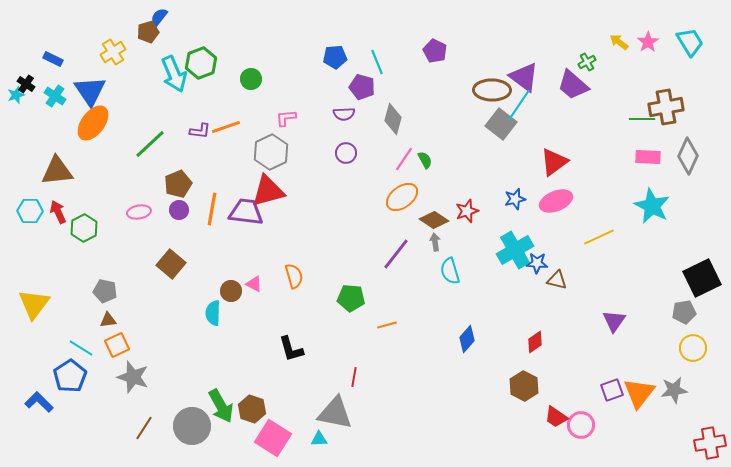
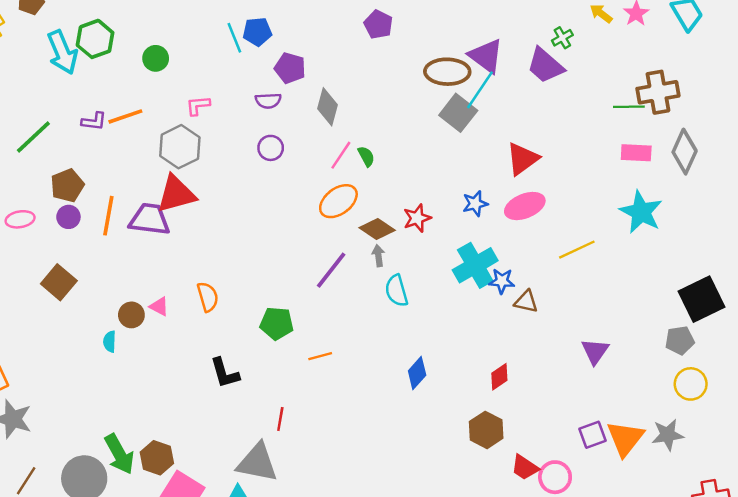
cyan line: (377, 62) -> (234, 38), moved
cyan semicircle: (213, 313) -> (110, 342), size x0.7
black L-shape: (291, 349) -> (225, 373), moved

